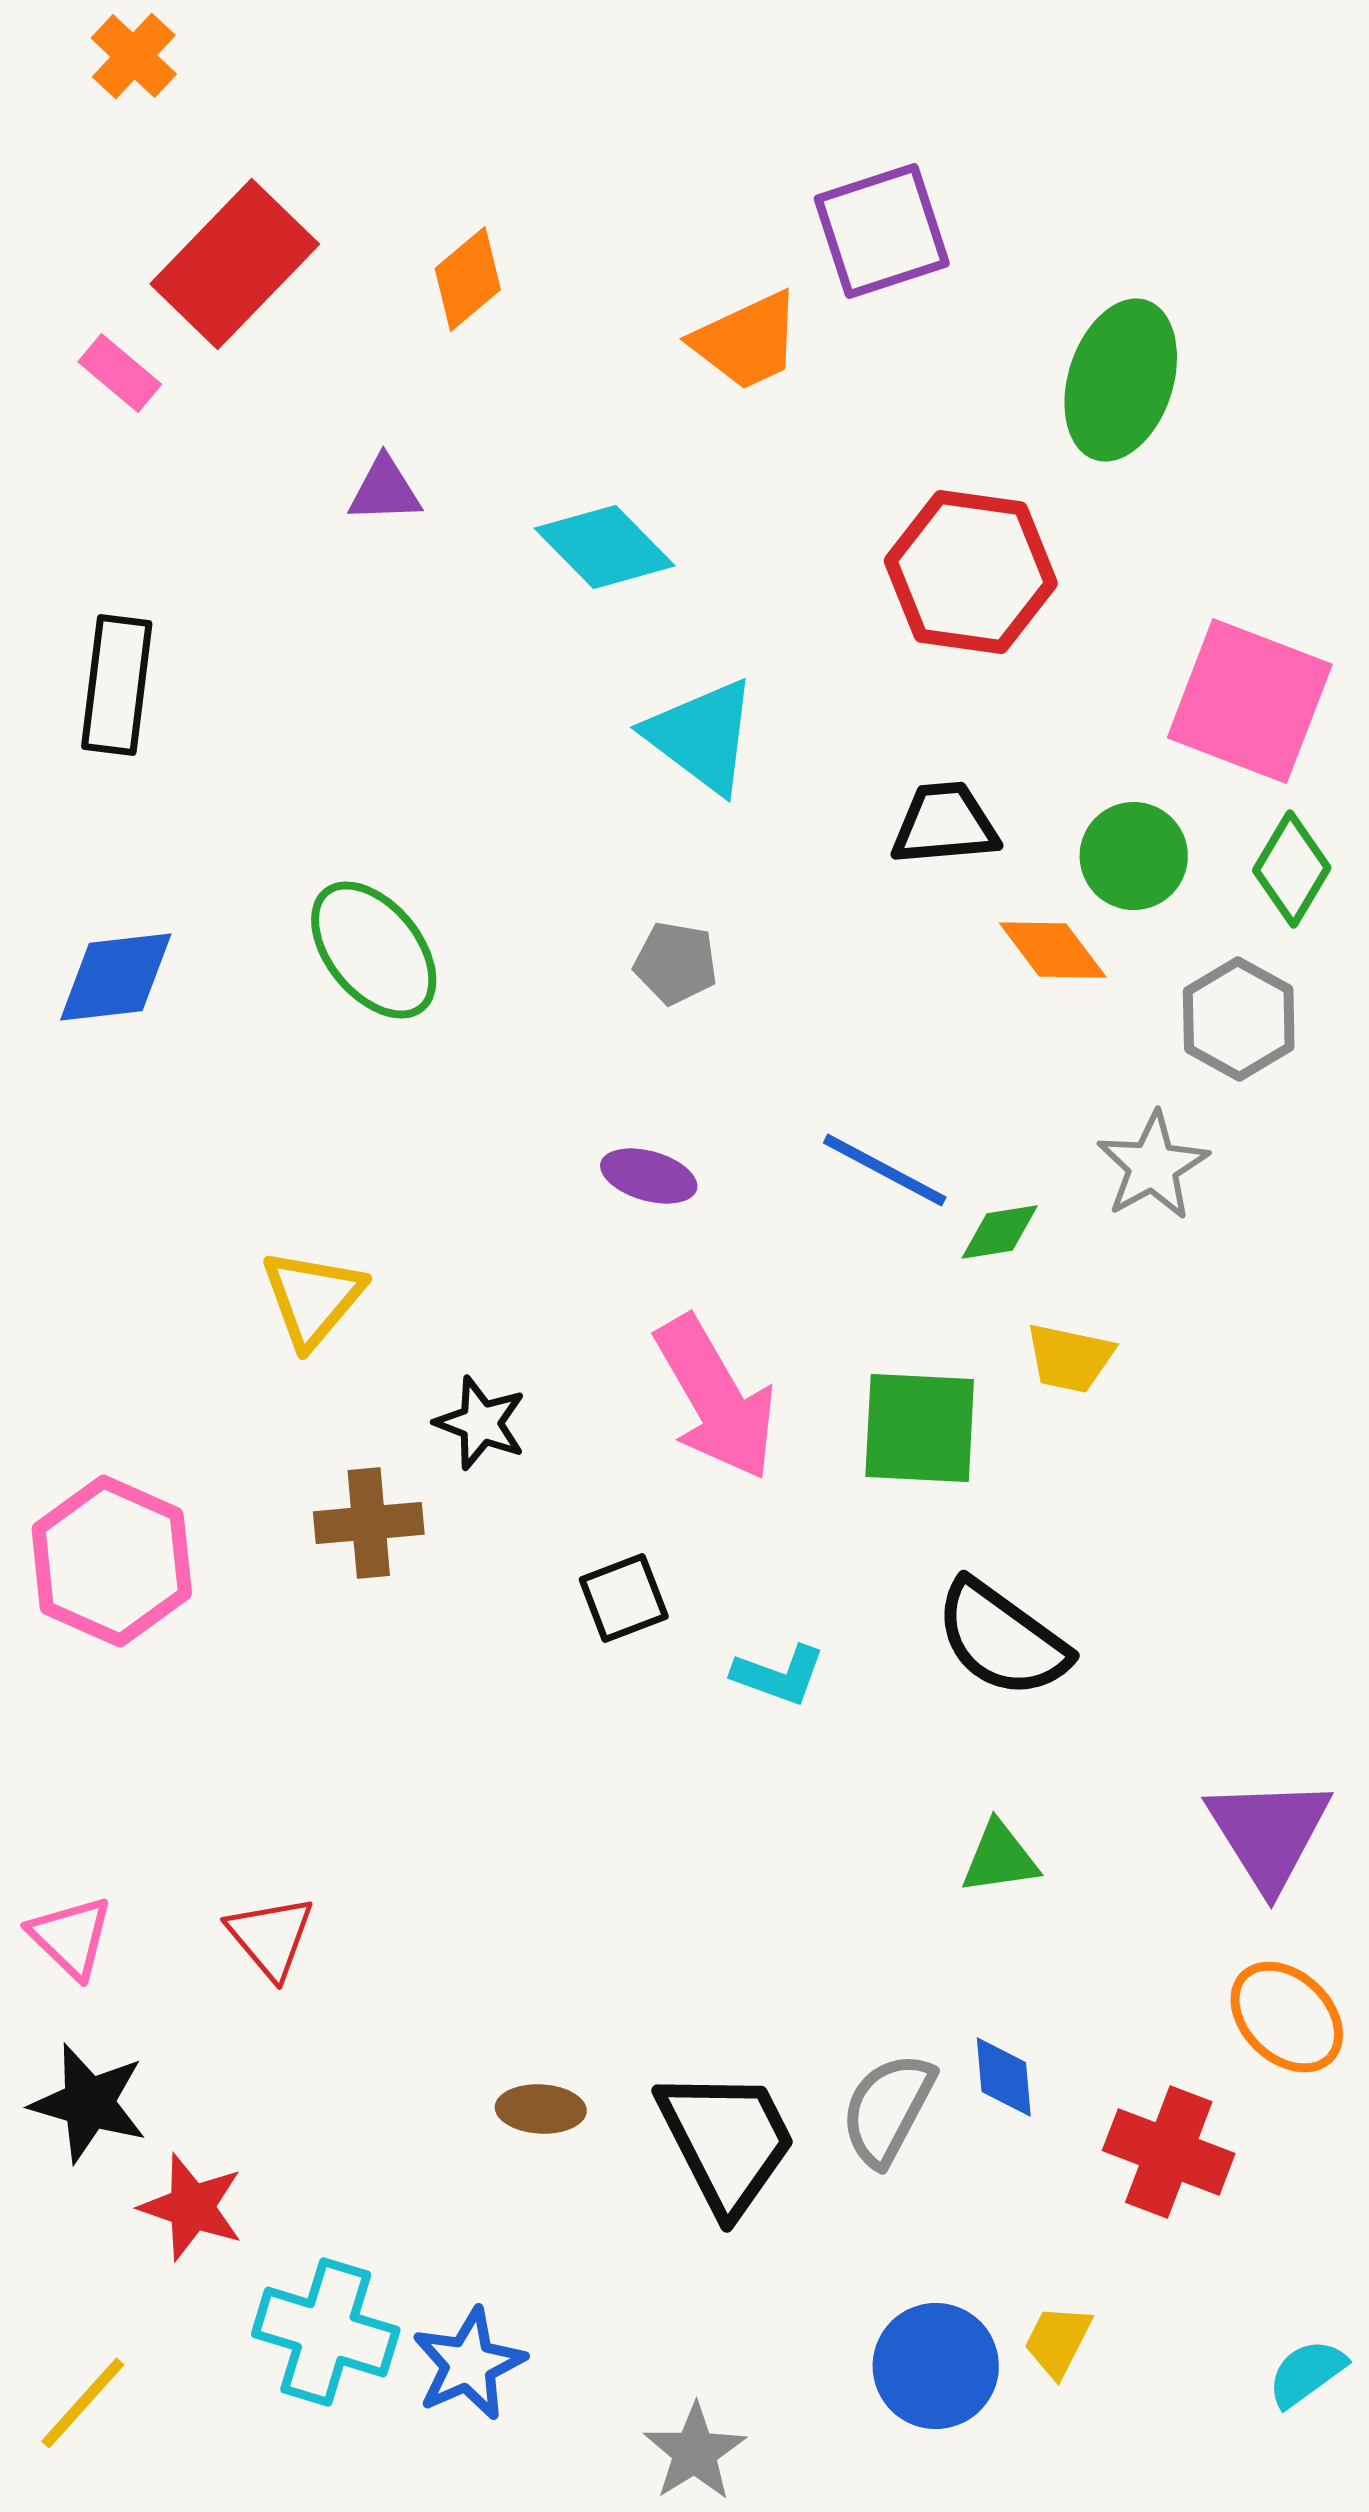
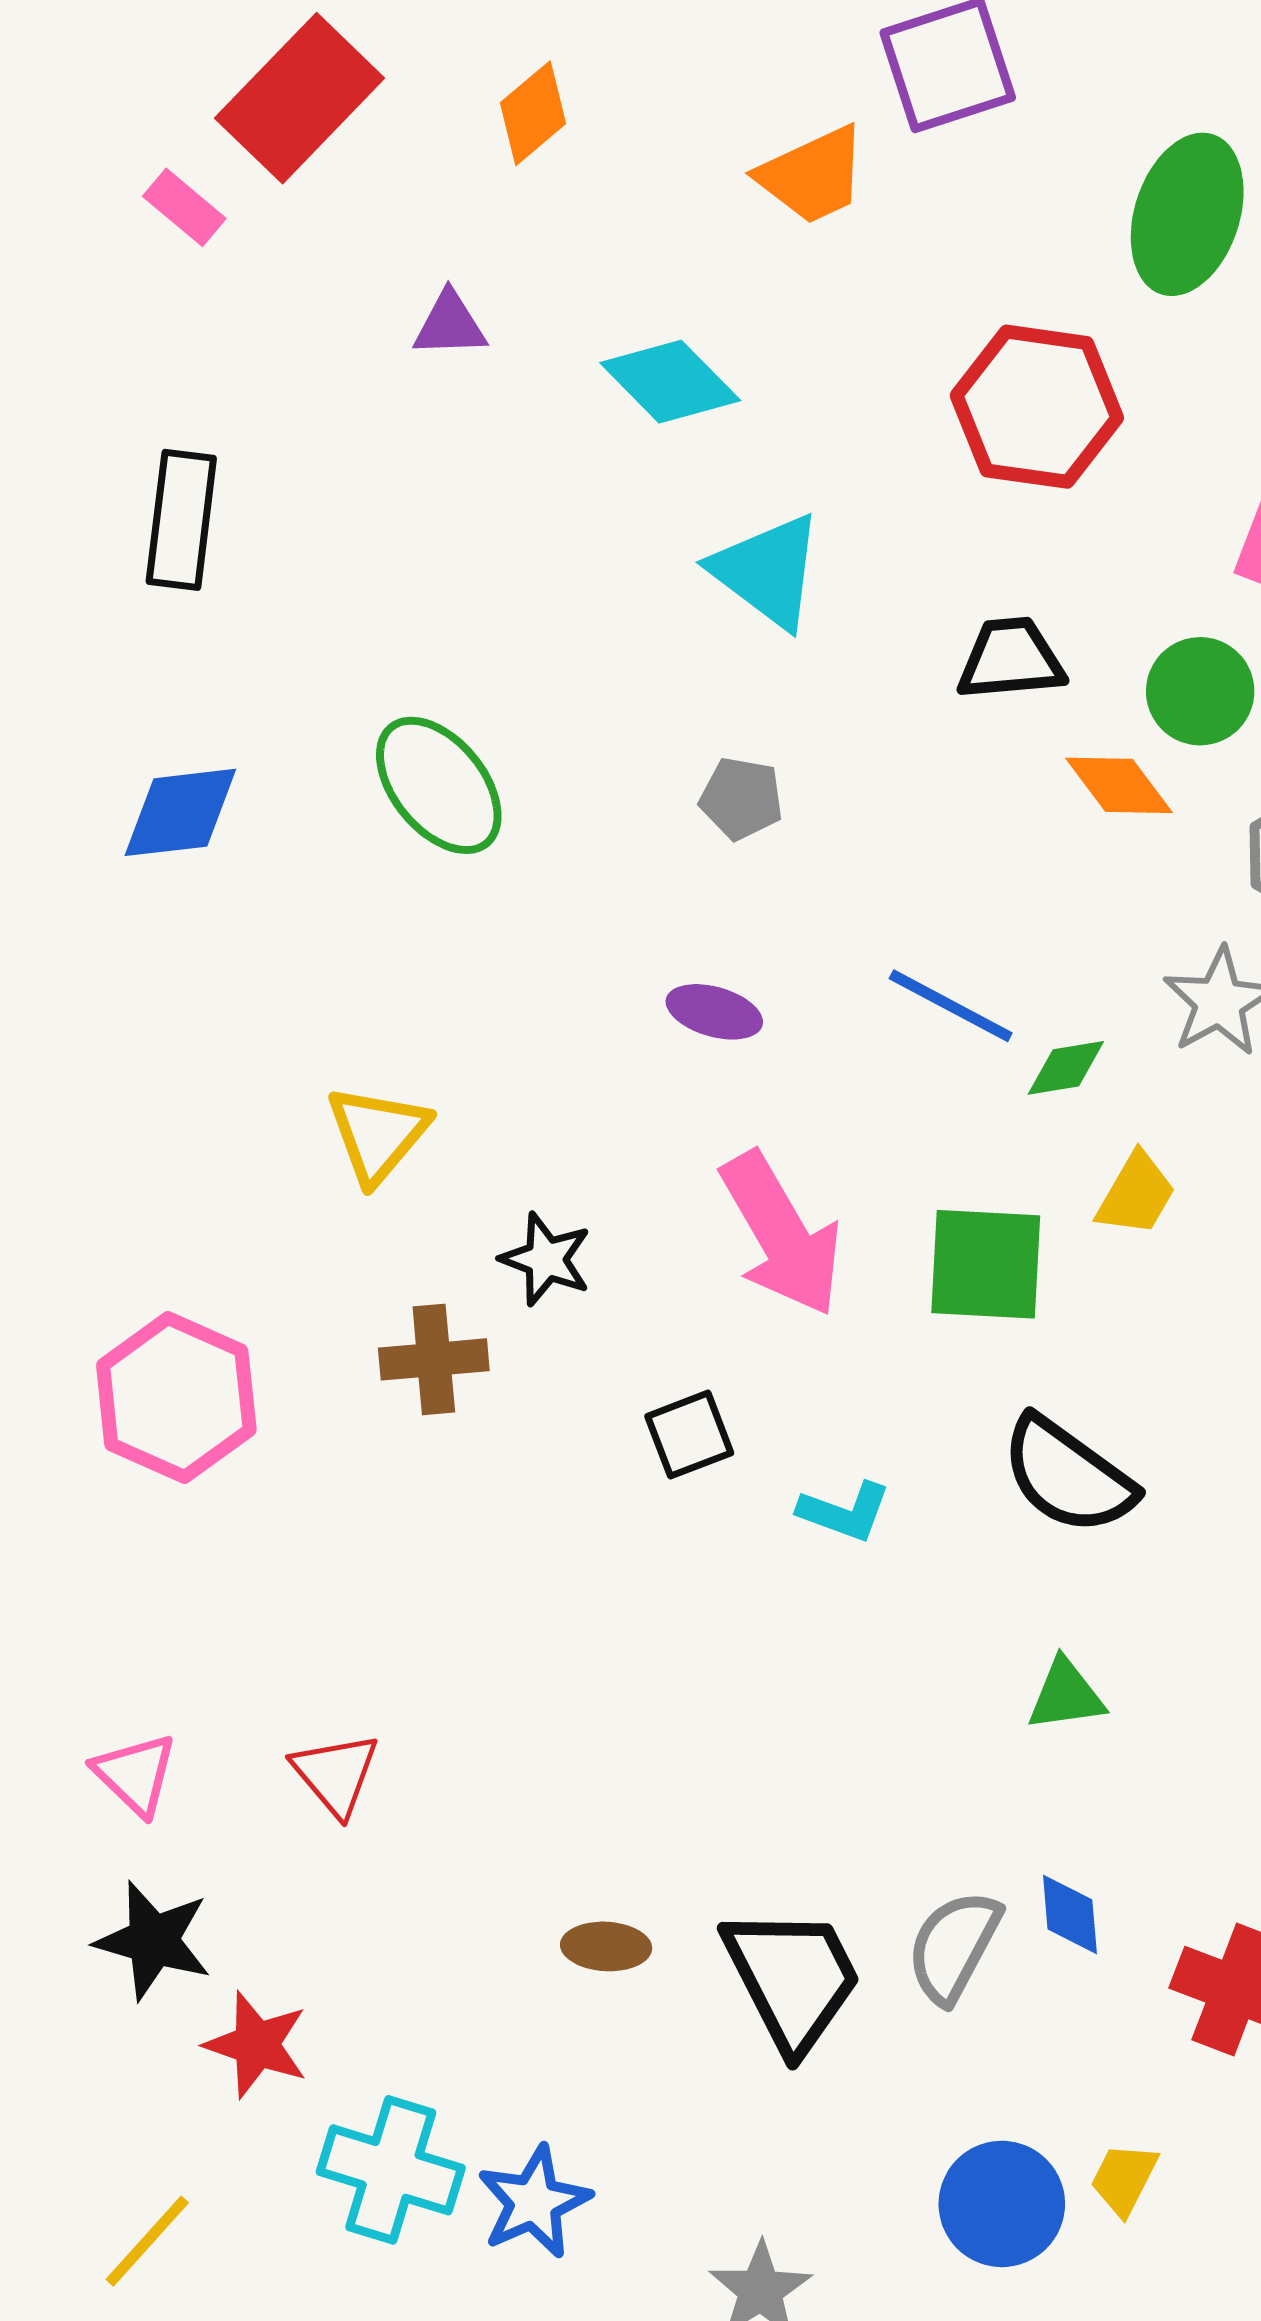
yellow trapezoid: (1070, 1358) -> (1136, 1194), turned -72

